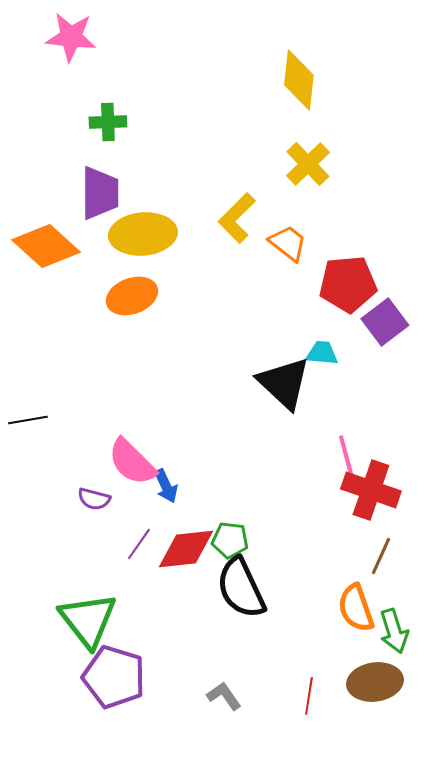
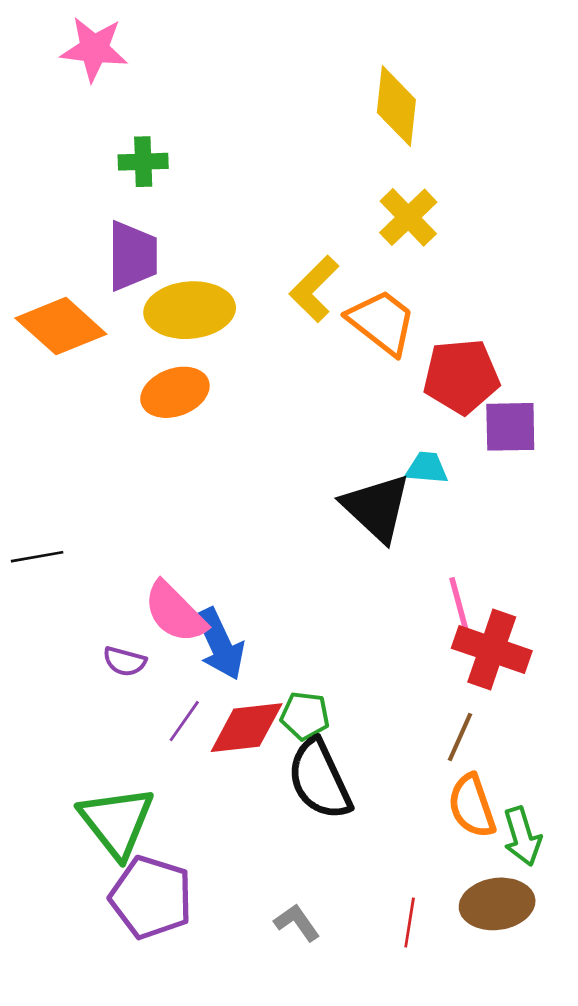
orange trapezoid: (288, 243) -> (382, 322), size x1.4
purple square: (385, 322) -> (510, 427), turned 36
blue arrow: (166, 486) -> (220, 644), size x1.6
brown line: (381, 556) -> (460, 737), moved

